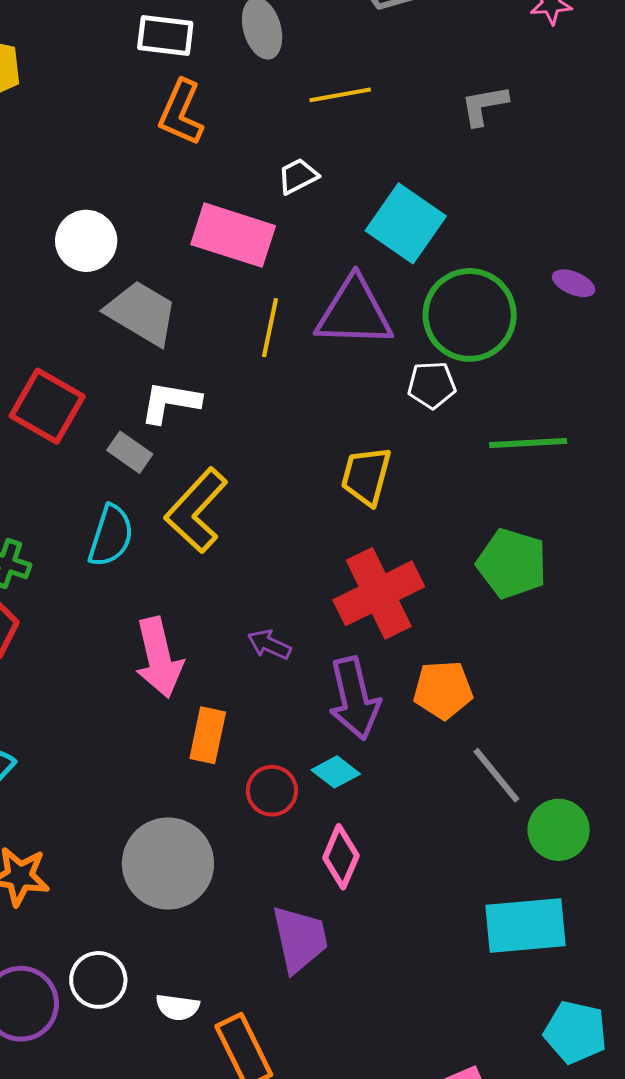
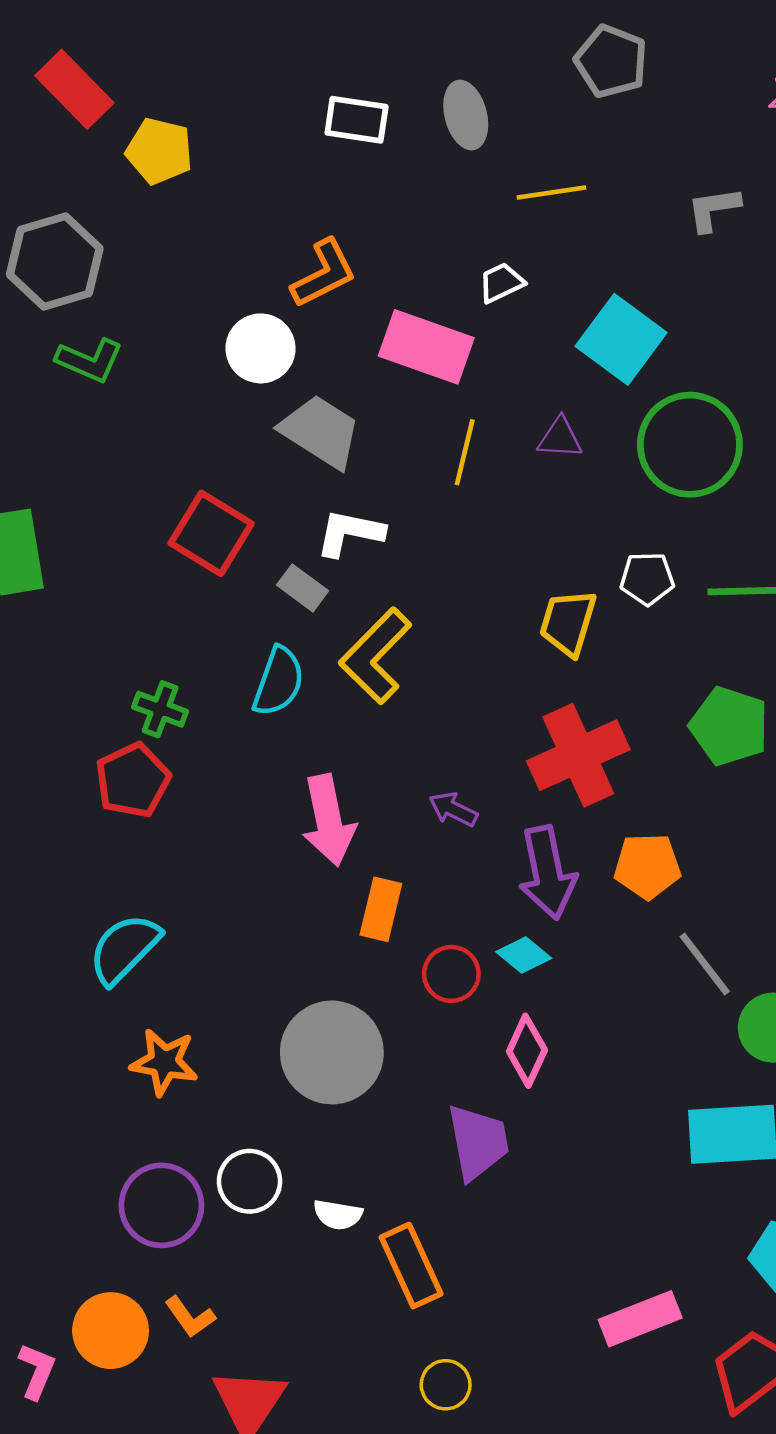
orange L-shape: (181, 113) -> (324, 273), moved, turned -142
purple triangle: (354, 312) -> (560, 438), size x0.5
white pentagon: (432, 385) -> (647, 579), moved

